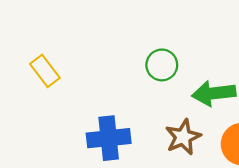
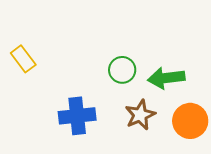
green circle: (162, 65) -> (122, 70), moved

